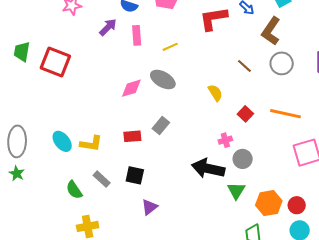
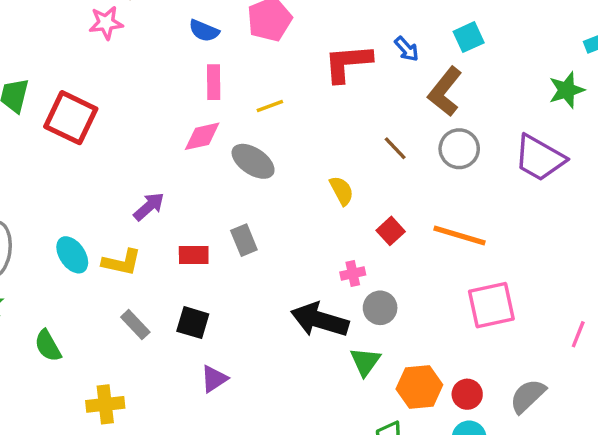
purple arrow: (108, 27) -> (149, 206), moved
pink diamond: (131, 88) -> (202, 136), moved
gray rectangle: (161, 125) -> (244, 240), turned -66
green semicircle: (74, 190) -> (48, 346), moved

